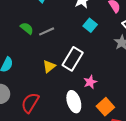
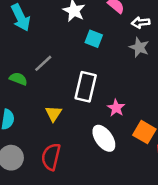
green semicircle: (27, 28) -> (18, 79), moved
yellow triangle: (49, 66) -> (53, 114), moved

